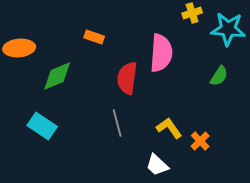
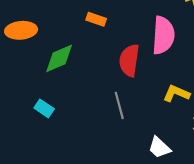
cyan rectangle: (42, 126) -> (44, 108), size x0.7
yellow L-shape: (169, 128) -> (176, 93), moved, turned -32

